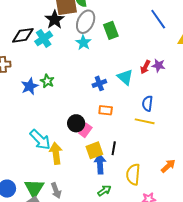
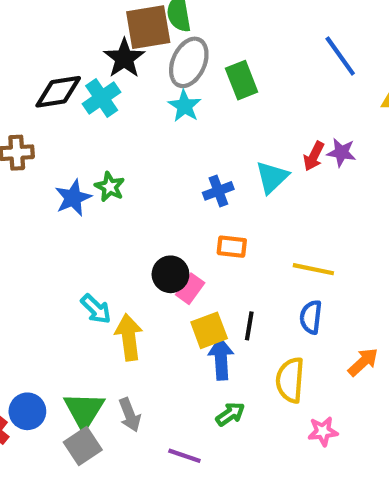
cyan triangle: (125, 77) -> (272, 177), turned 36
blue semicircle: (147, 104) -> (311, 317), moved
cyan arrow: (40, 140) -> (96, 309), size x0.7

